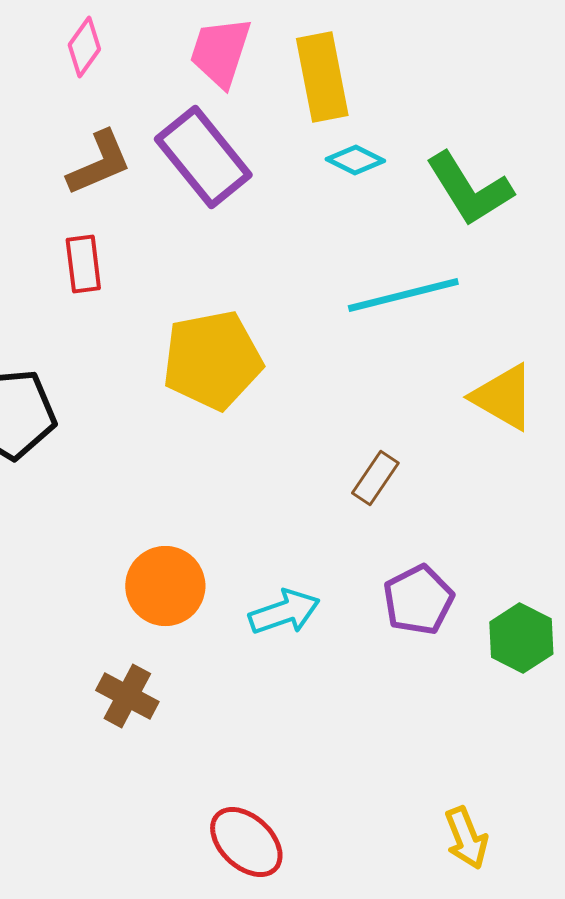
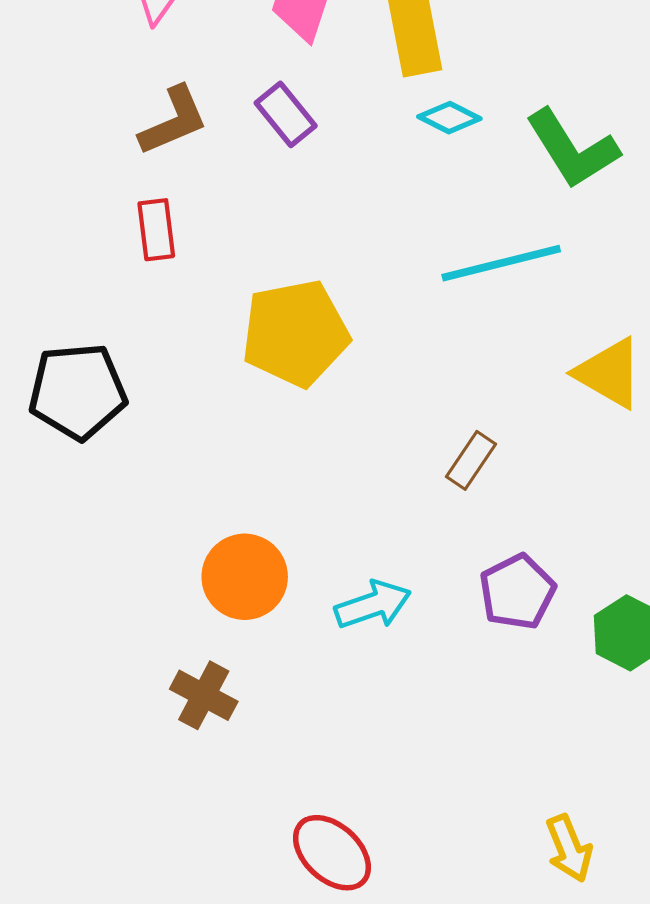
purple rectangle: (203, 157) -> (286, 114), size x0.6

